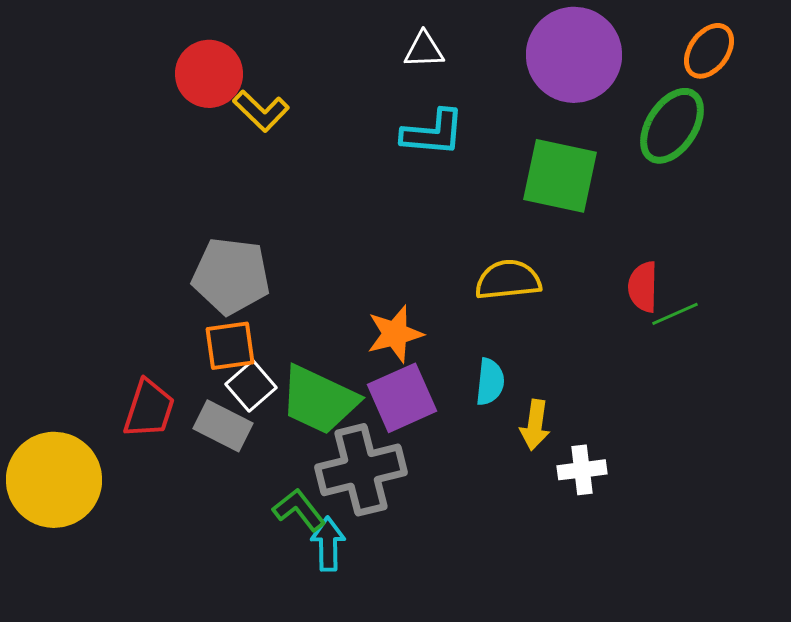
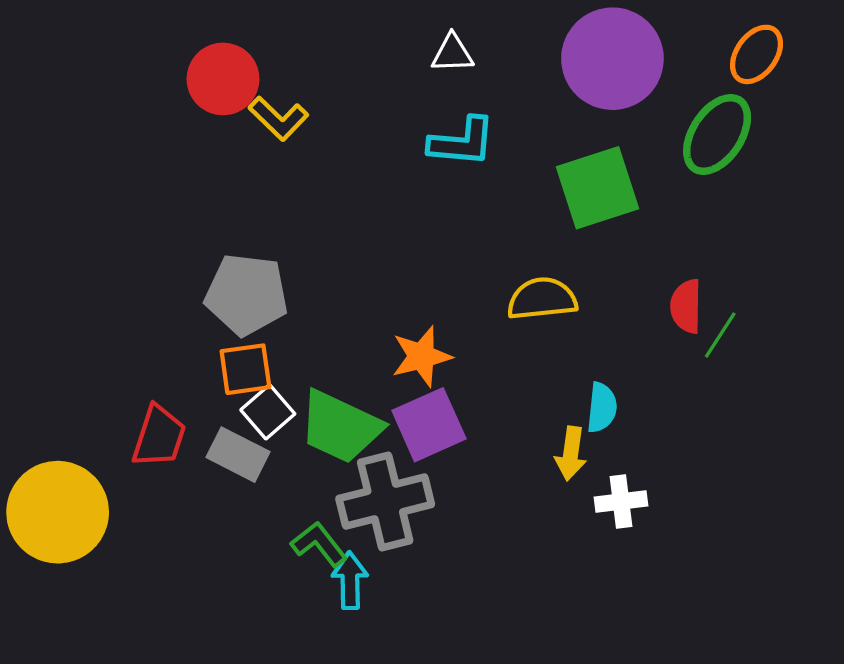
green square: (560, 176) -> (598, 188), turned -30
green line: (675, 314) -> (720, 335), turned -33
cyan semicircle: (490, 382) -> (602, 408), moved

